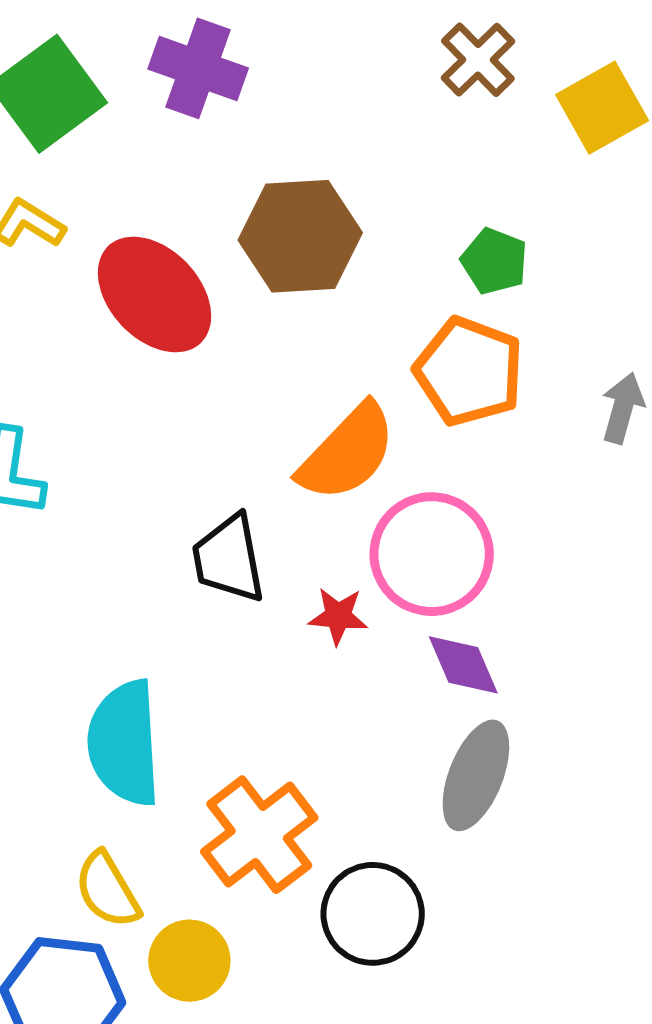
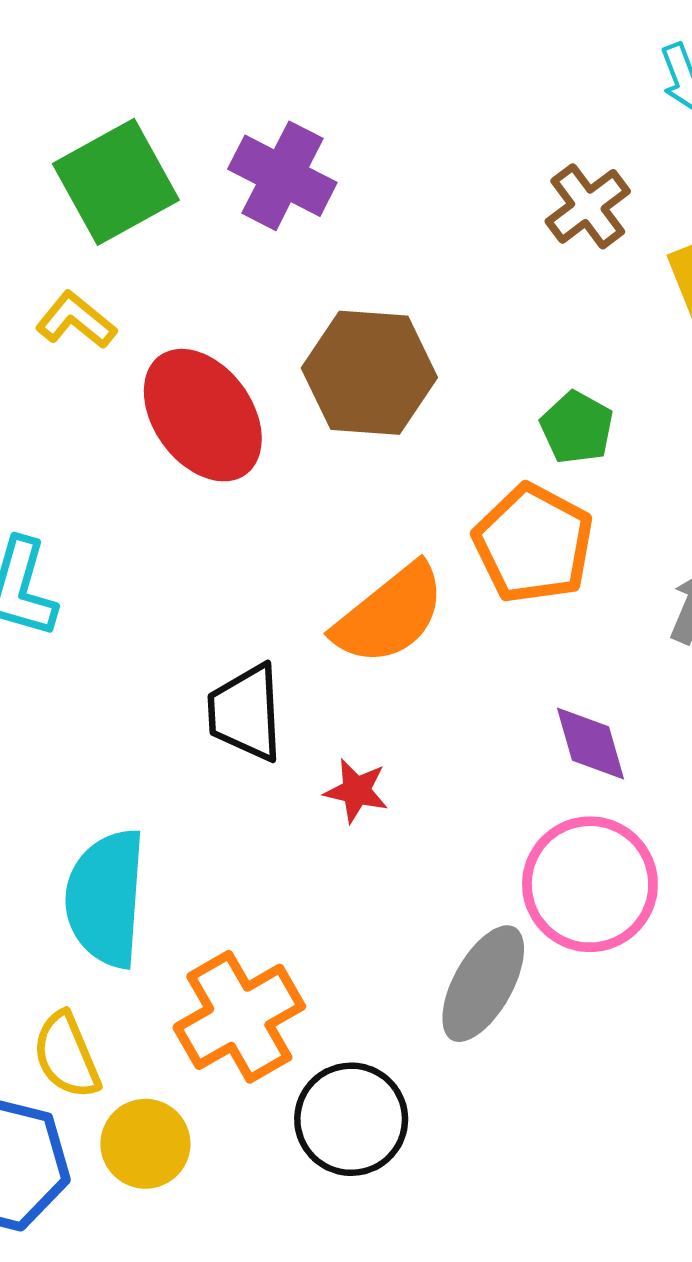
pink circle: (432, 554) -> (590, 884), moved
purple diamond: (463, 665) -> (590, 743), moved

